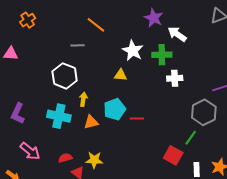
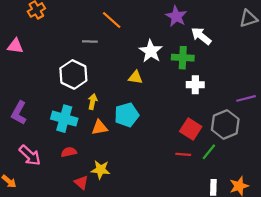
red line: (137, 119) -> (183, 154), moved
red square: (173, 155) -> (191, 129), moved
red semicircle: (65, 158) -> (69, 152), moved

